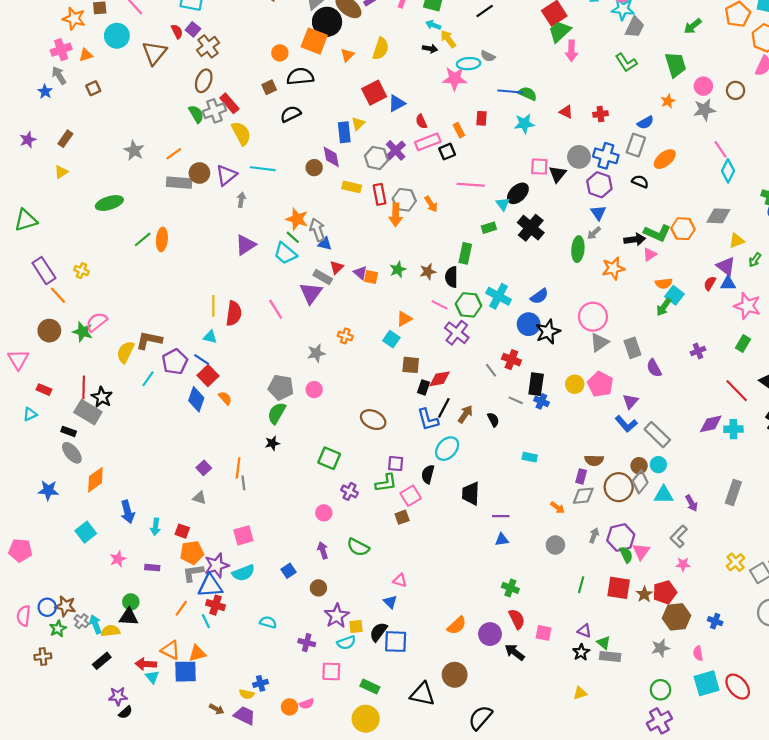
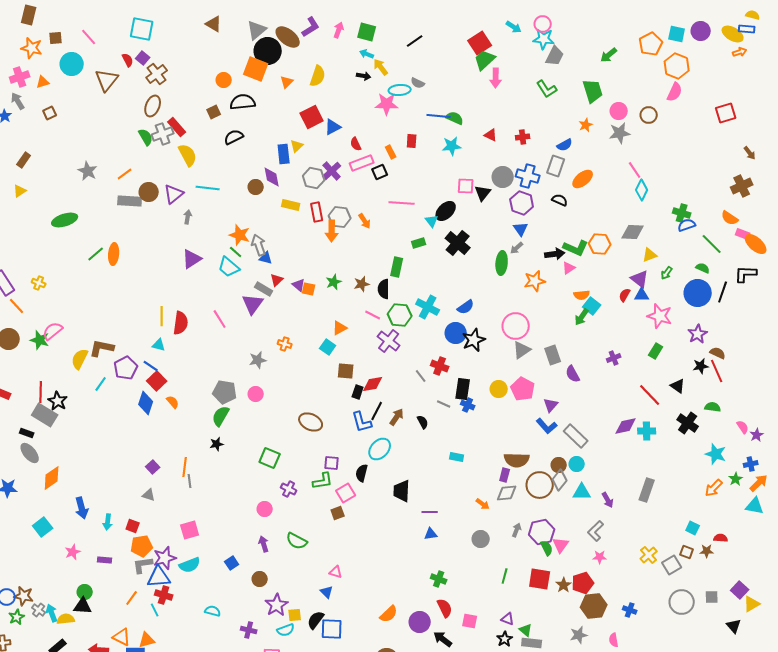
brown semicircle: (594, 460) -> (517, 460), size x1.4

